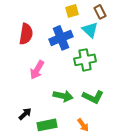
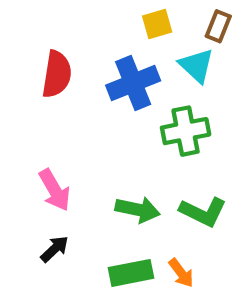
brown rectangle: (100, 12) -> (218, 26), turned 48
pink arrow: (37, 70) -> (55, 190), moved, turned -60
green rectangle: (47, 125) -> (131, 273), moved

